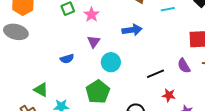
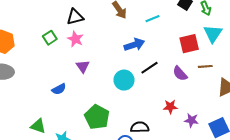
blue arrow: (132, 30) -> (134, 45), moved
cyan circle: (111, 62) -> (124, 80), moved
black line: (156, 74) -> (150, 68), moved

